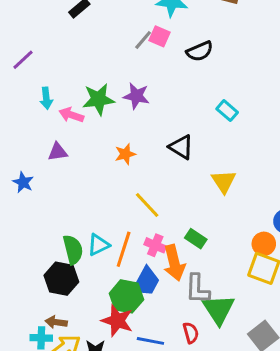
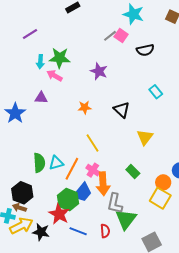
green star: (98, 99) -> (60, 58), moved
blue star: (23, 182) -> (15, 113), size x1.5
green rectangle: (196, 239) -> (133, 171), moved
black hexagon: (61, 279) -> (22, 193), moved

